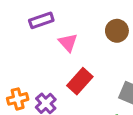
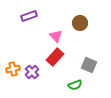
pink triangle: (68, 43) -> (56, 36), moved

